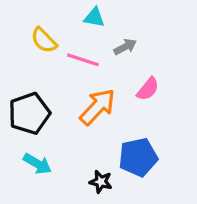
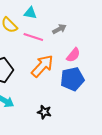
cyan triangle: (94, 18) -> (30, 13), moved
blue pentagon: (138, 157) -> (72, 79), moved

